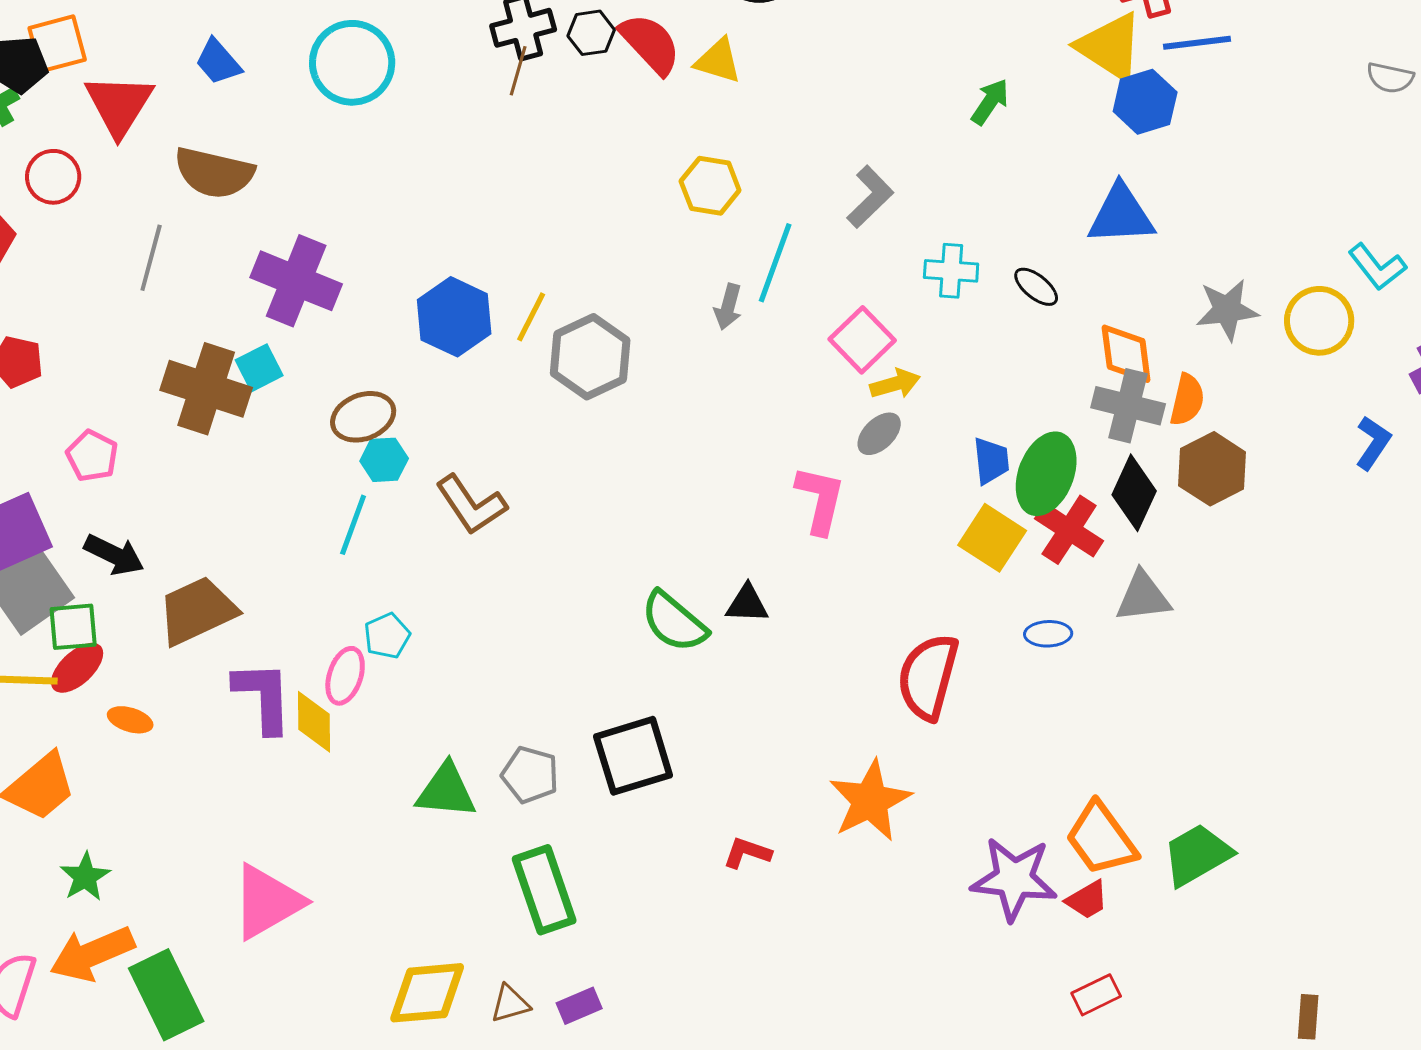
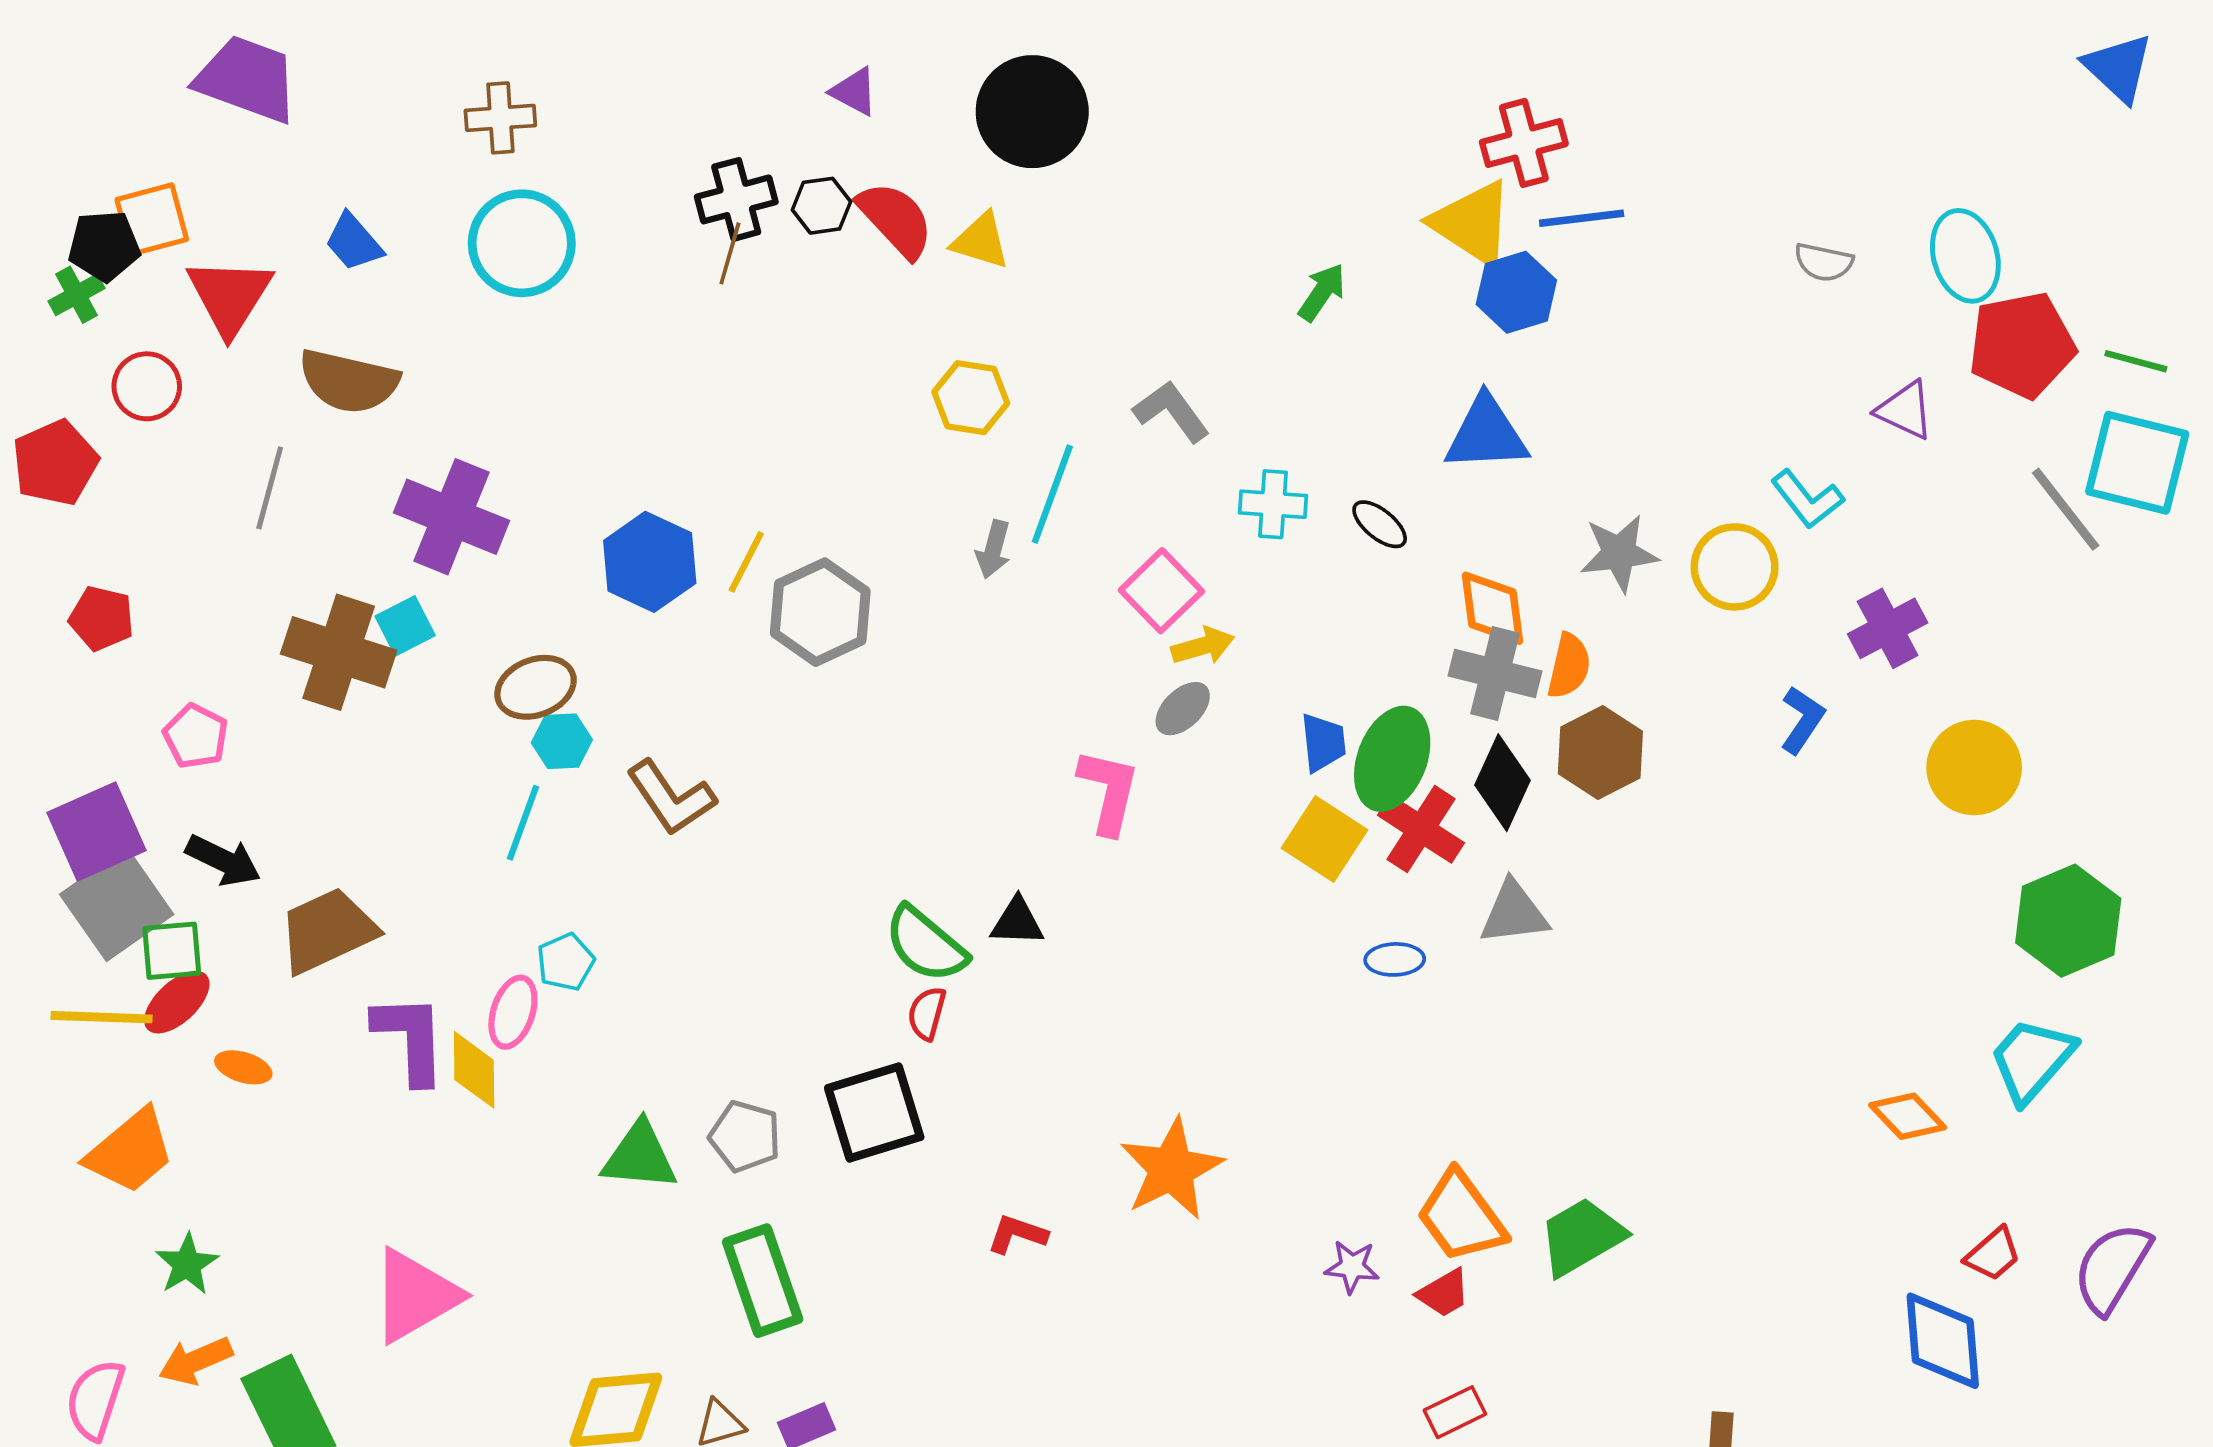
gray L-shape: (870, 197) -> (1171, 411), turned -82
red semicircle: (928, 677) -> (927, 1013), moved, size x0.5
purple star: (1014, 879) -> (1352, 1267), size x0.5
orange arrow: (92, 954) -> (196, 1361), size x0.7

